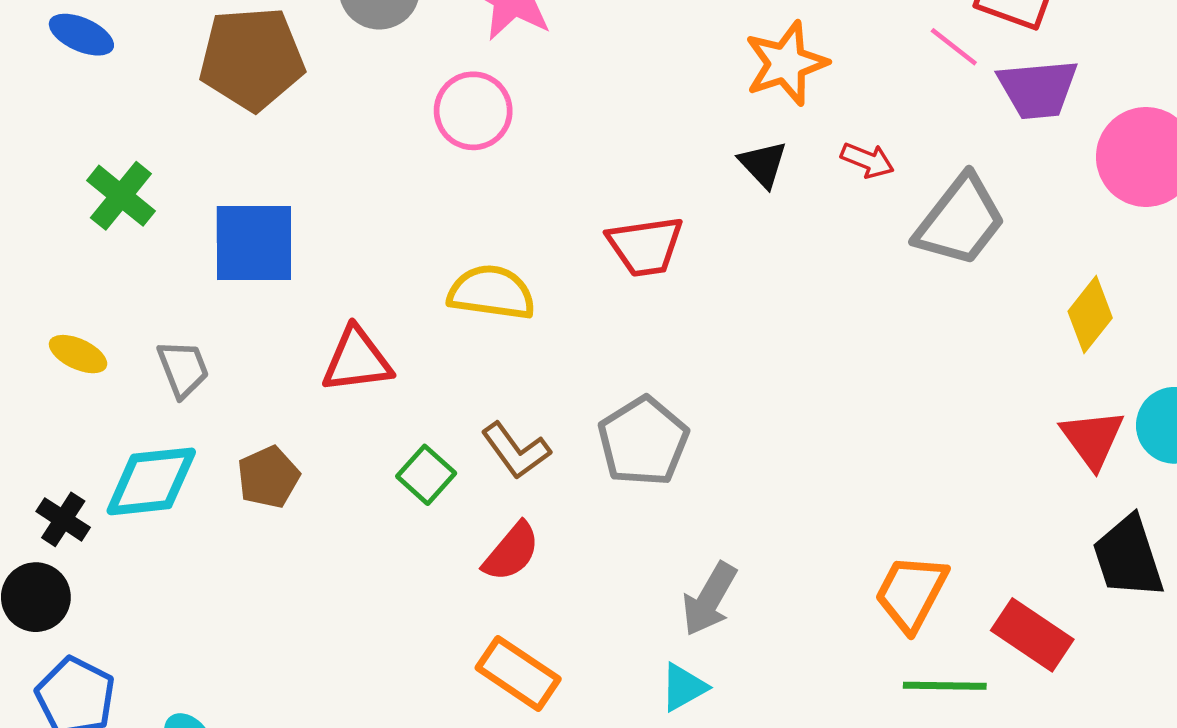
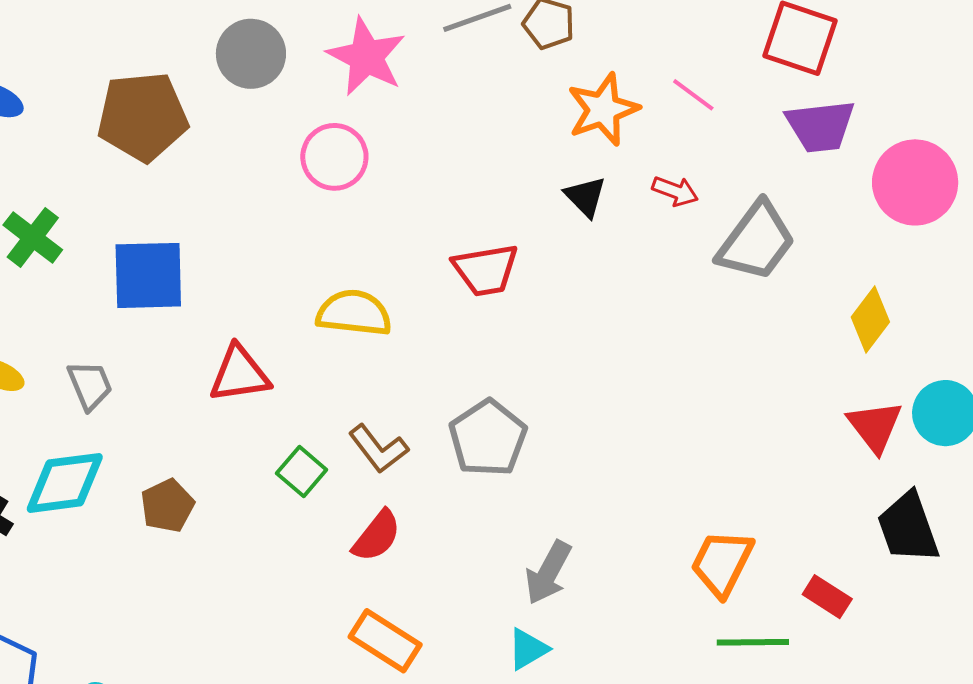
pink line: (954, 47) -> (693, 95), moved
brown pentagon: (268, 477) -> (167, 506), moved
red rectangle: (1032, 635) -> (827, 597), size x0.7

